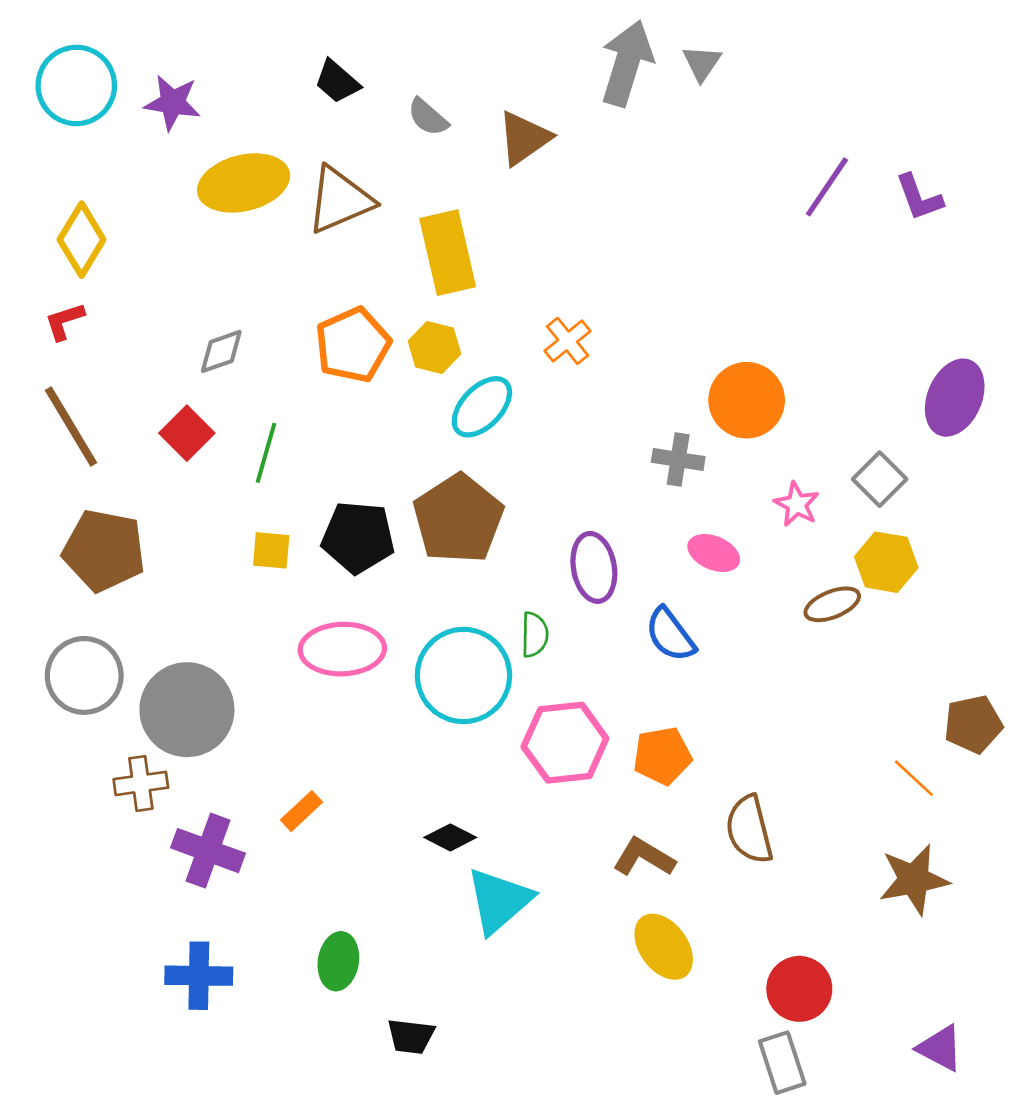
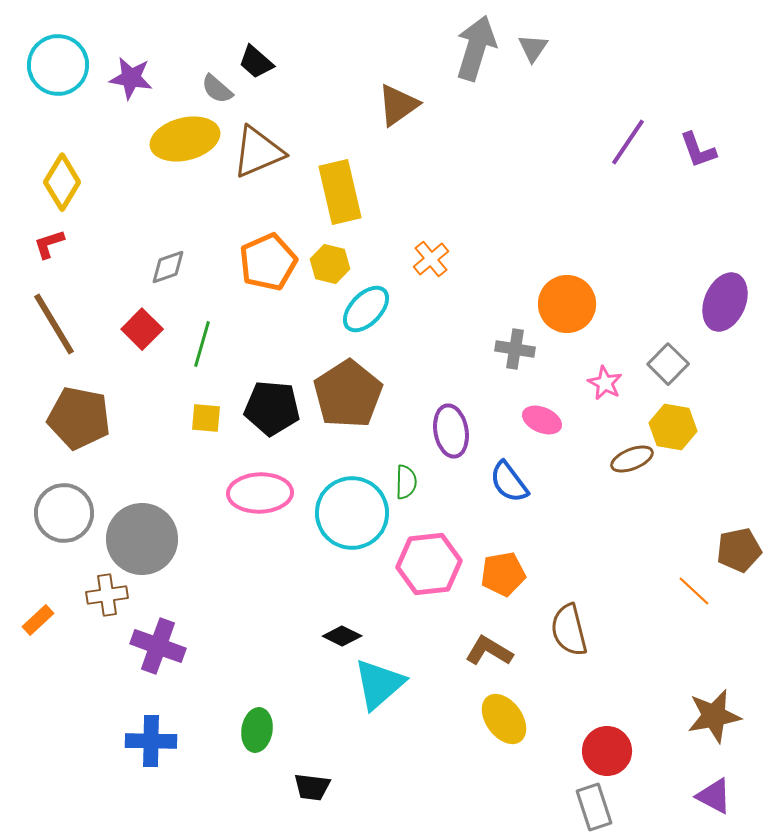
gray semicircle: (428, 117) -> (217, 89), moved
orange rectangle: (302, 811) -> (38, 620), moved
brown star: (914, 880) -> (714, 716), moved

